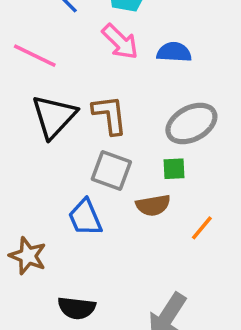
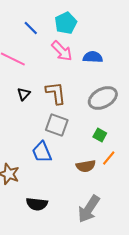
black triangle: (54, 117) -> (24, 94), size x0.5
green square: (174, 169) -> (100, 135), moved, turned 32
brown semicircle: (153, 205) -> (86, 166), moved

